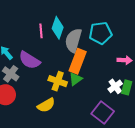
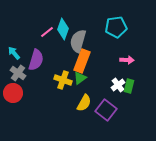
pink line: (41, 31) -> (47, 32), turned 56
cyan pentagon: (101, 33) -> (116, 27), moved
purple semicircle: (29, 60) -> (36, 60), turned -105
yellow semicircle: (46, 105) -> (84, 103), moved, turned -30

